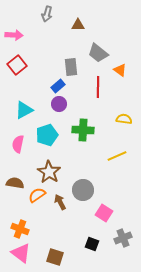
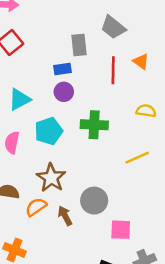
orange triangle: (120, 70) -> (141, 61), moved
blue rectangle: (58, 86) -> (63, 69), turned 32
pink square: (104, 213) -> (121, 230), turned -30

